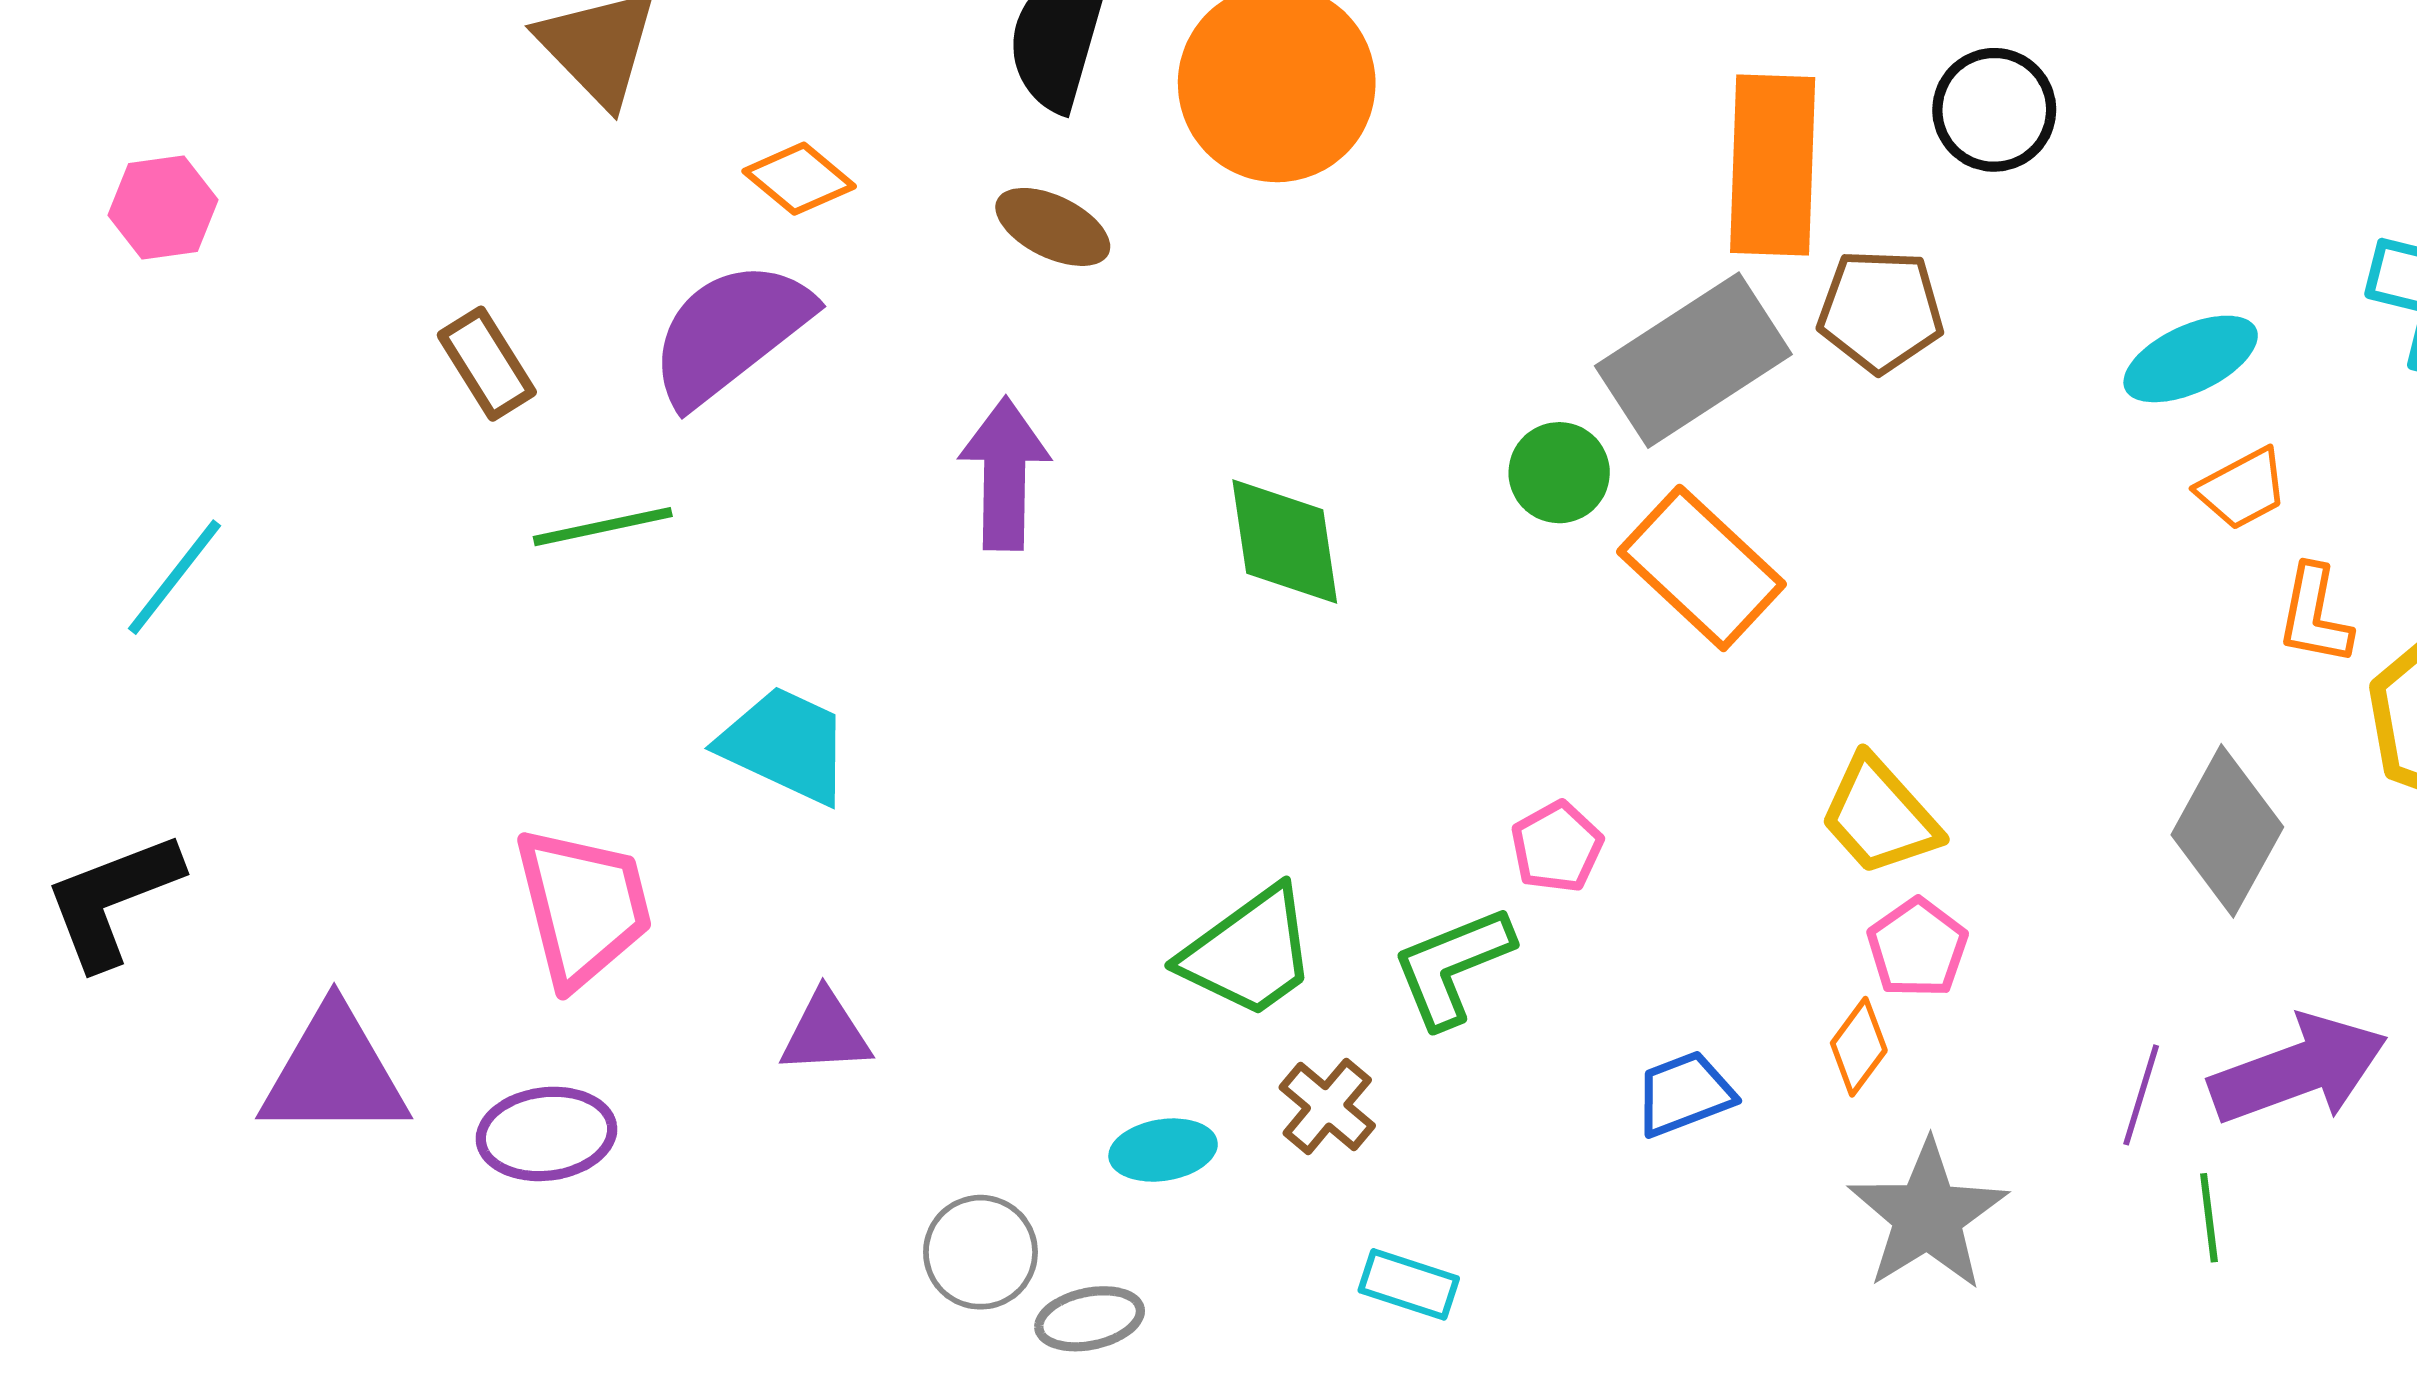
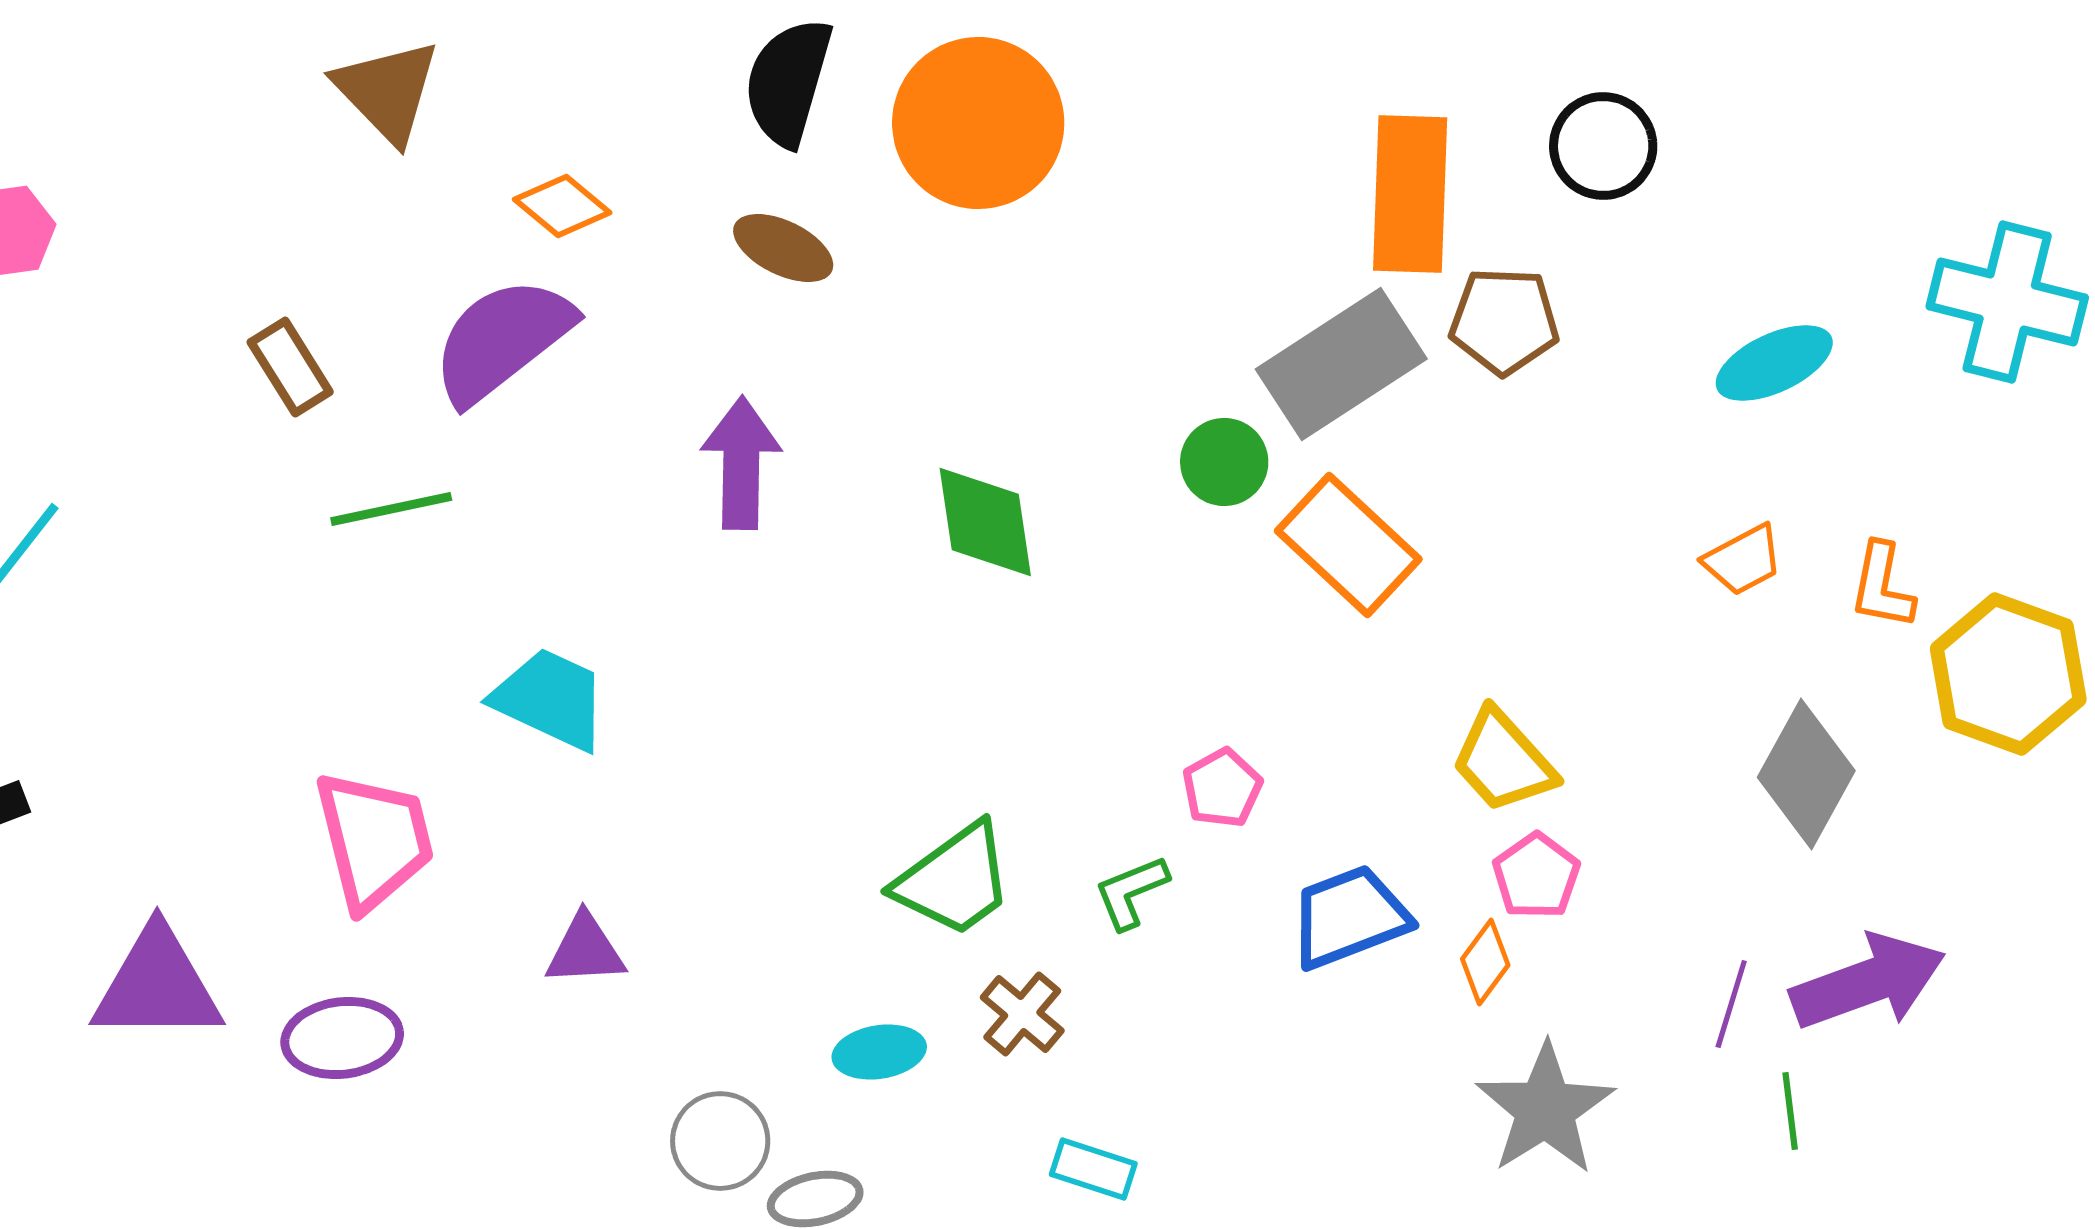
orange trapezoid: (2242, 489) -> (1743, 560), moved
green L-shape: (1452, 966) -> (1131, 892), size x0.7
blue trapezoid: (1684, 1094) -> (1349, 917), moved, size x1.4

